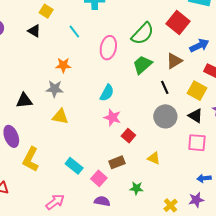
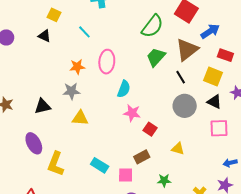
pink ellipse: (108, 48) -> (107, 62), moved
brown triangle: (174, 61) -> (187, 50), size x1.4
pink square: (99, 178) -> (126, 175), turned -35

